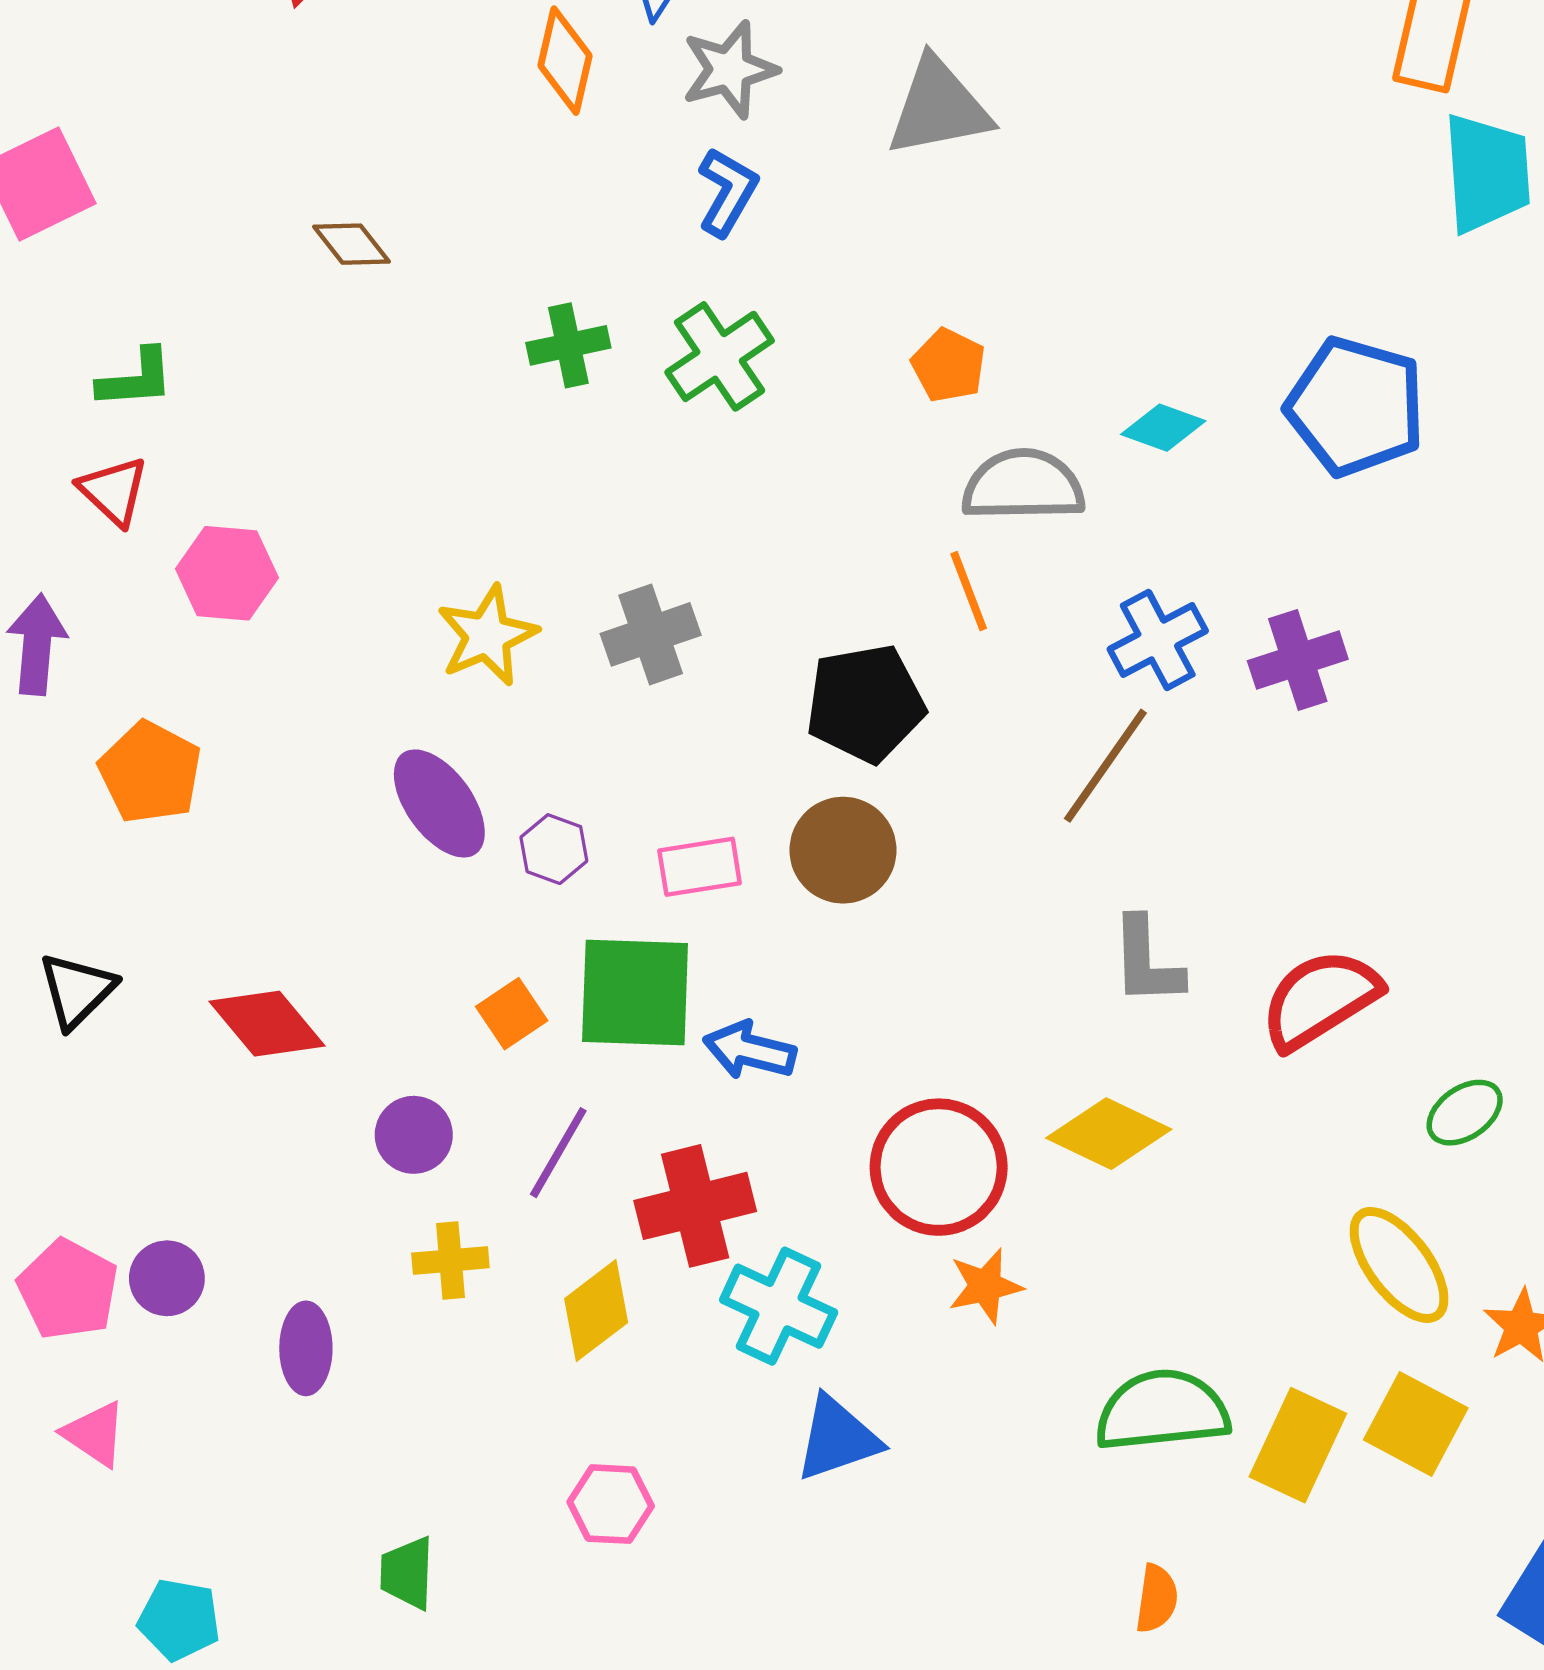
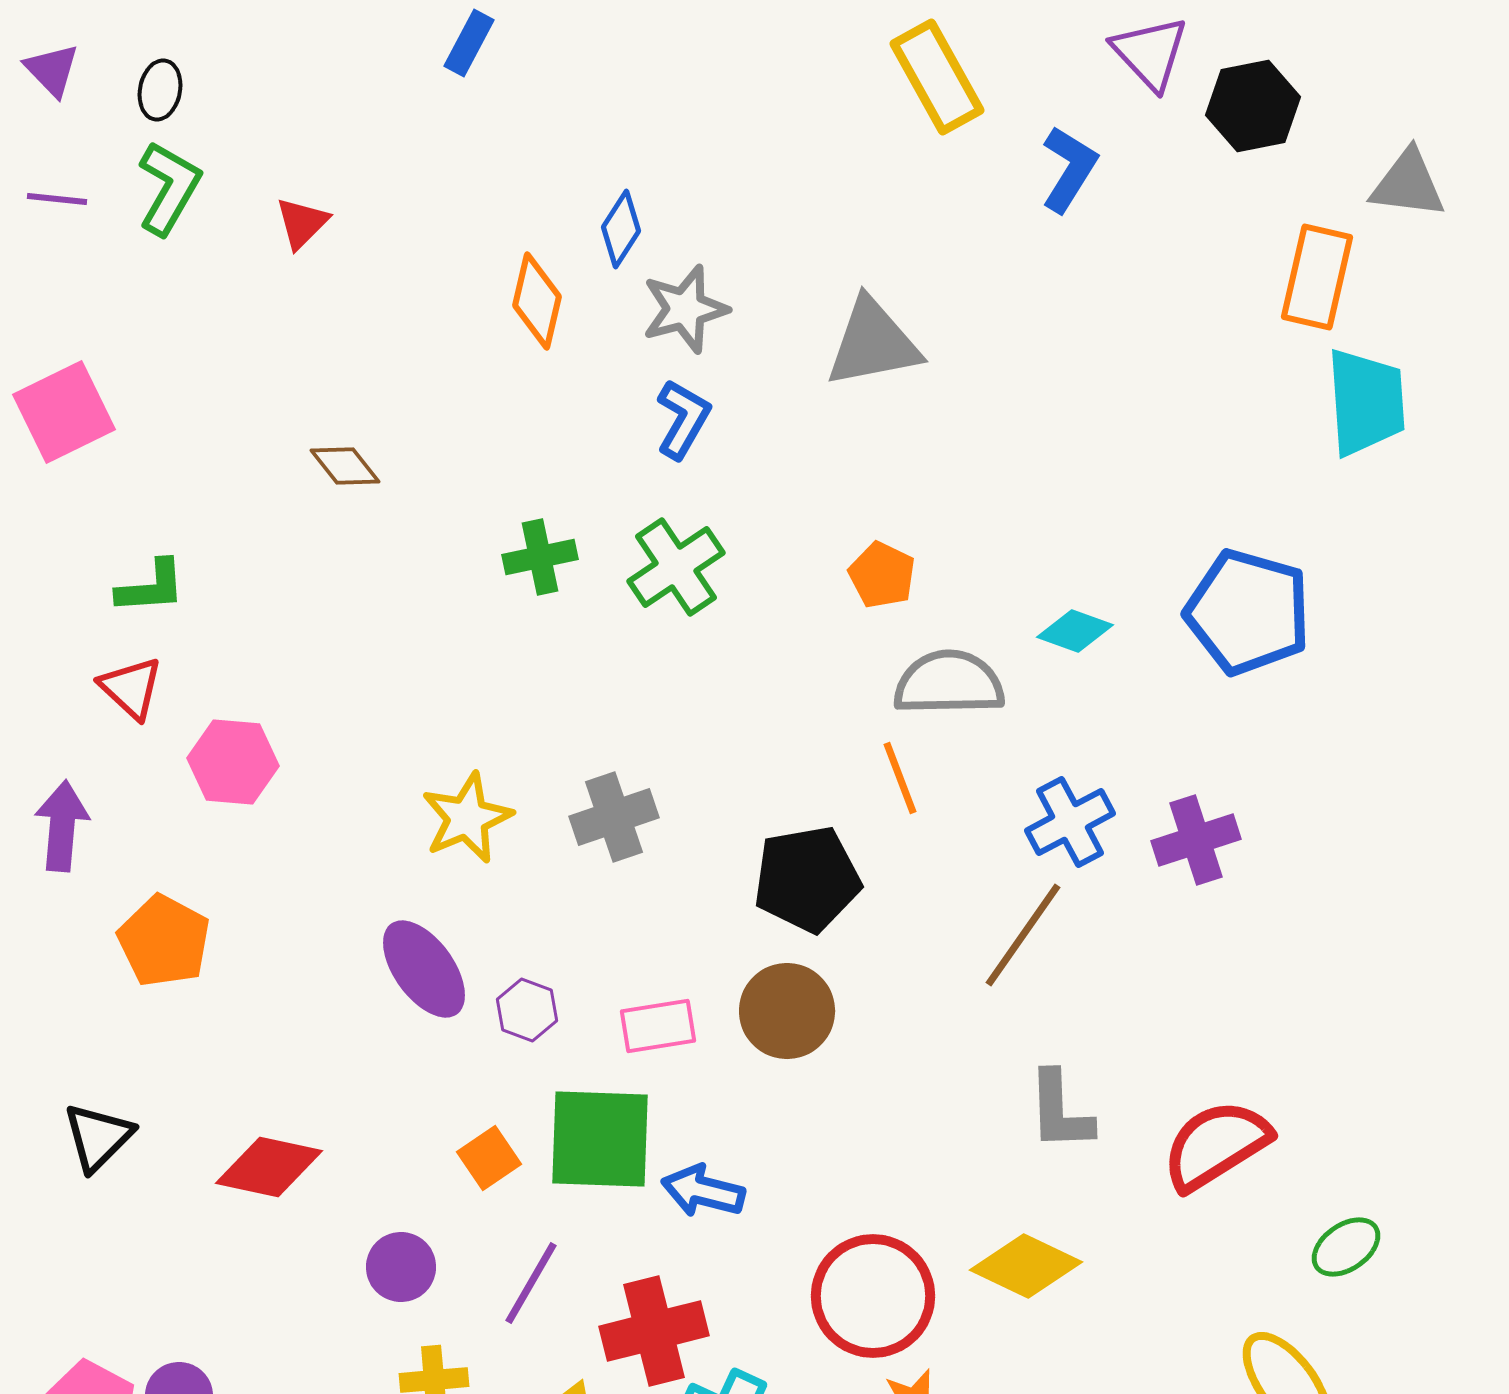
red diamond: (267, 1024) -> (269, 1167), turned -38

